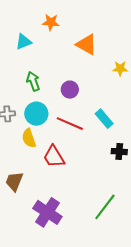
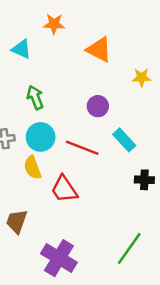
cyan triangle: (24, 42) -> (21, 49), turned 48
purple circle: (70, 90) -> (98, 106), moved

